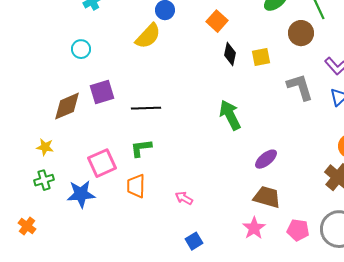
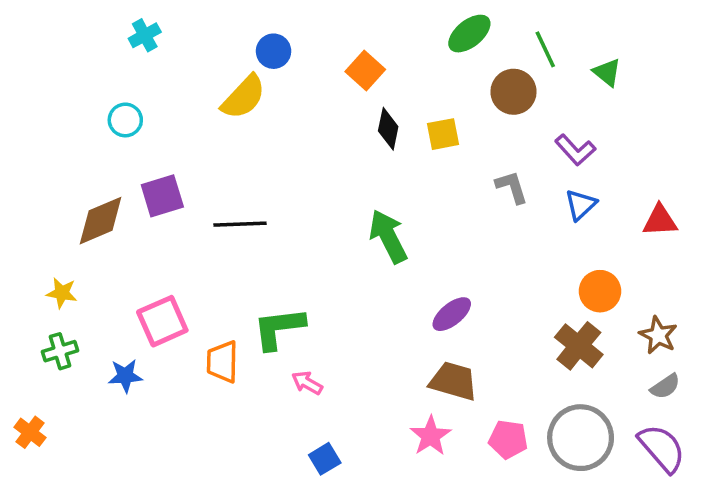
gray L-shape: (300, 87) -> (512, 187), size x0.7
green L-shape: (141, 148) -> (279, 328), moved, size x1.4
blue star: (81, 194) -> (125, 376), size x0.7

